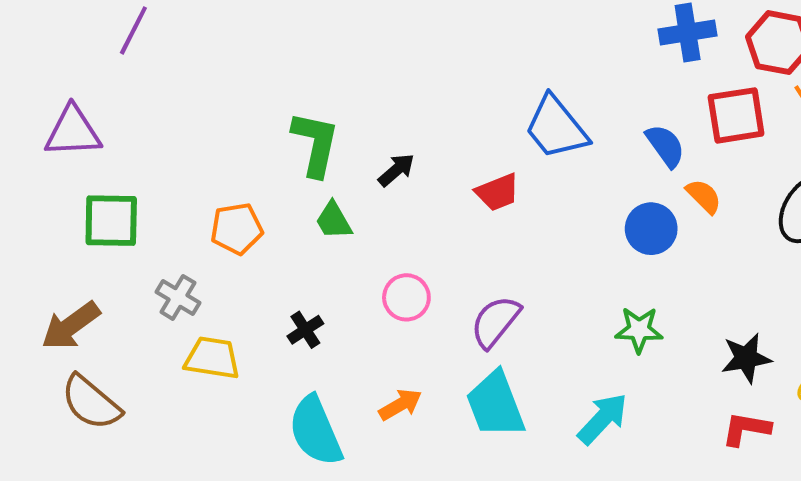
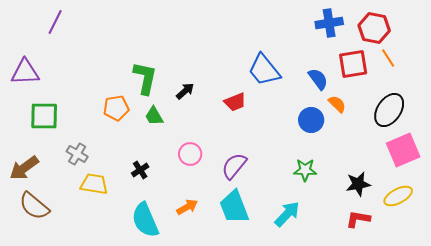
orange pentagon: (237, 229) -> (116, 108), moved

